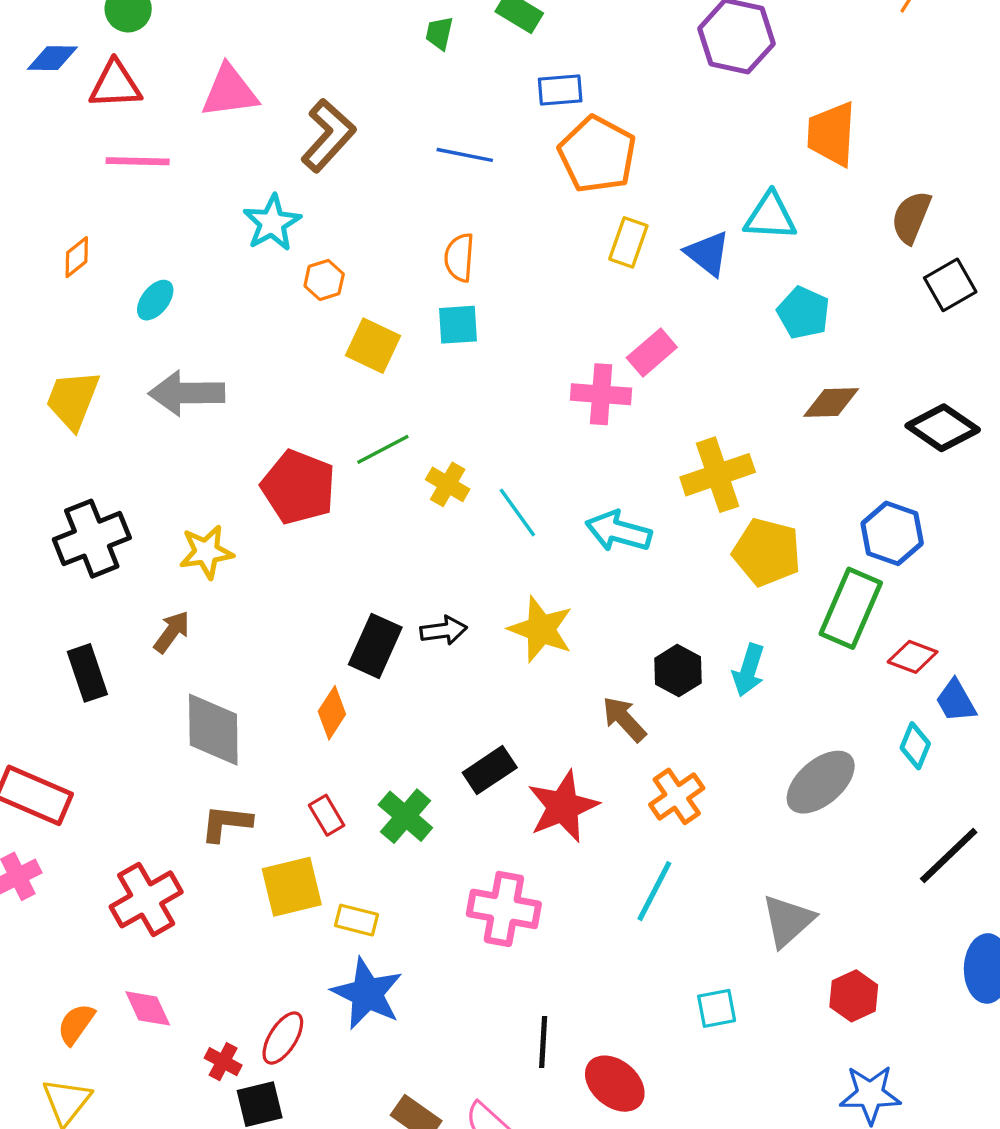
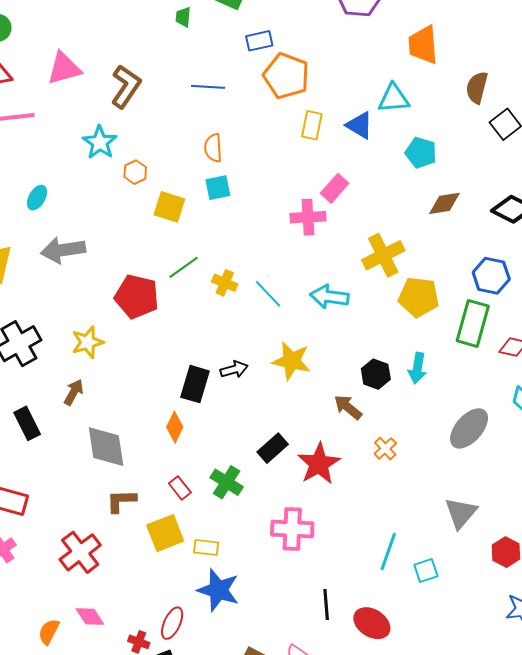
orange cross: (677, 796) -> (385, 449), size x0.7
cyan line: (654, 891) -> (388, 551), moved

